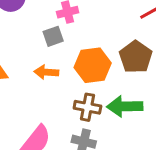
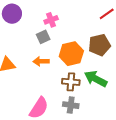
brown pentagon: (136, 57) -> (99, 45), turned 30
green arrow: (125, 106) -> (96, 79), turned 35

